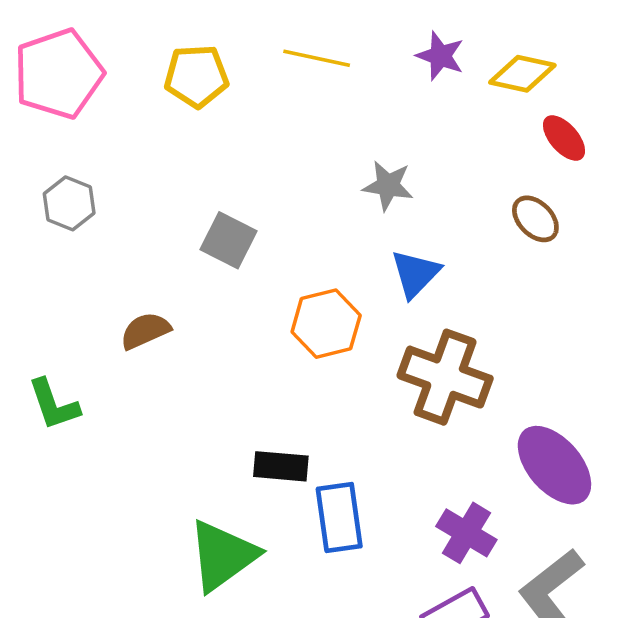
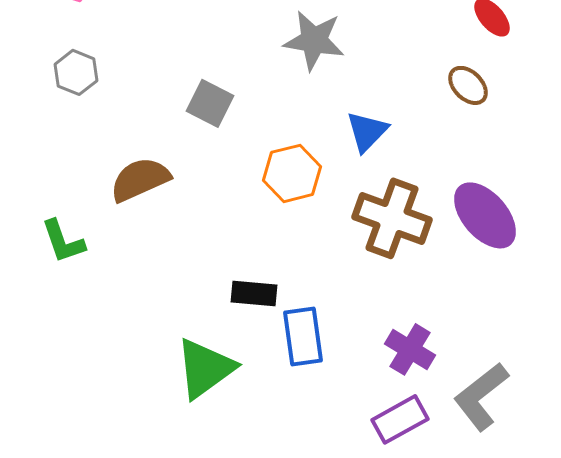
gray star: (388, 186) -> (314, 40), moved, size x1.4
brown semicircle: (145, 331) -> (140, 179), size x1.4
purple ellipse: (554, 465) -> (485, 215), moved

